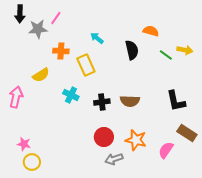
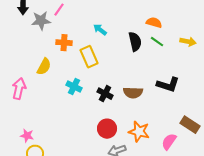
green line: (166, 55) -> (157, 42), moved
yellow semicircle: (41, 75) -> (44, 67), turned -30
black L-shape: (176, 101) -> (168, 85), moved, turned -60
black cross: (102, 102) -> (105, 94), turned 35

